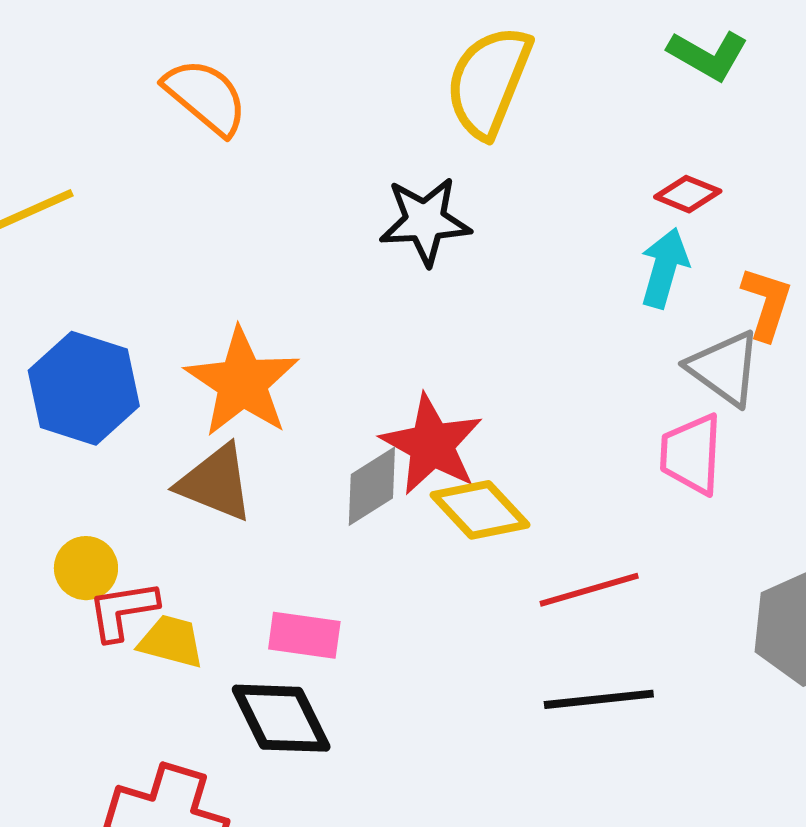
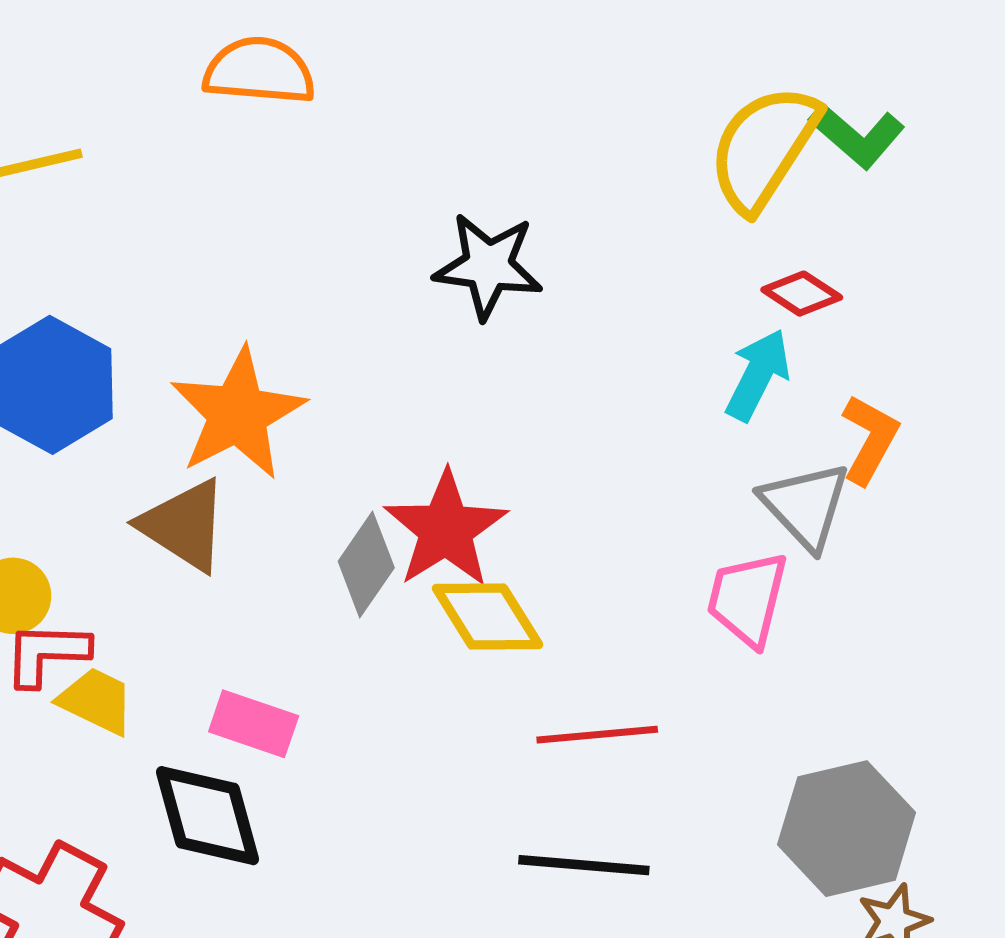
yellow semicircle: (489, 82) -> (764, 148), moved
orange semicircle: (206, 97) -> (259, 71), turned -46
gray diamond: (372, 486) -> (366, 564), turned -34

